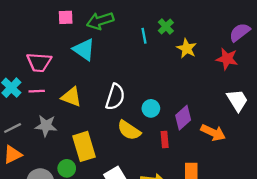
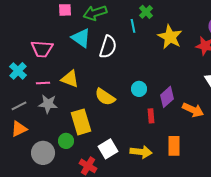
green cross: (166, 27) -> (146, 12), moved
yellow star: (187, 48) -> (170, 37), size x1.4
pink line: (37, 91) -> (43, 83), moved
white semicircle: (115, 97) -> (108, 47), moved
yellow semicircle: (129, 130) -> (105, 97), moved

